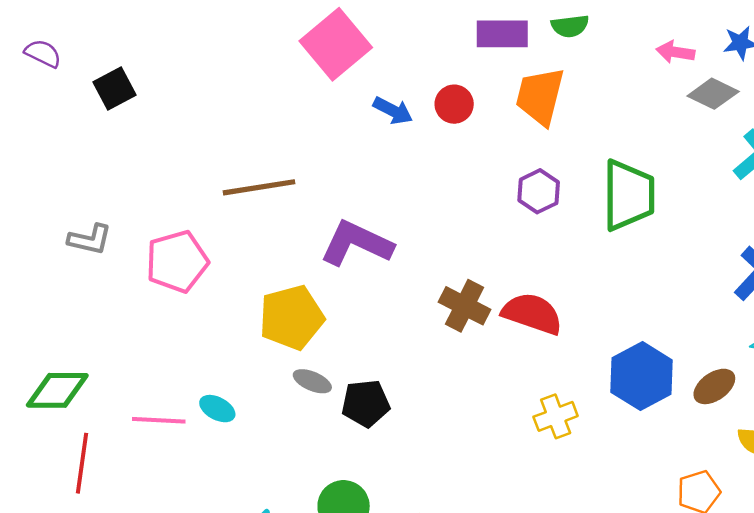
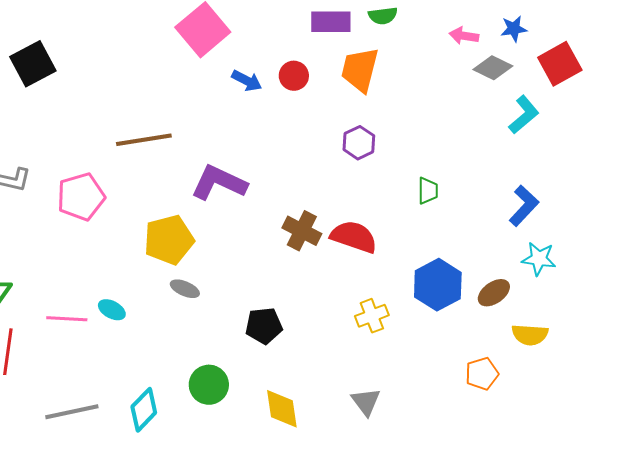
black square: (115, 88) -> (33, 64), size x1.4
green trapezoid: (628, 195) -> (428, 191), moved, size x0.5
black pentagon: (366, 403) -> (264, 326), moved

